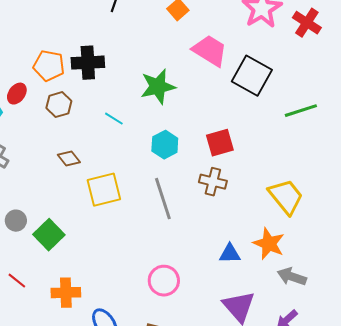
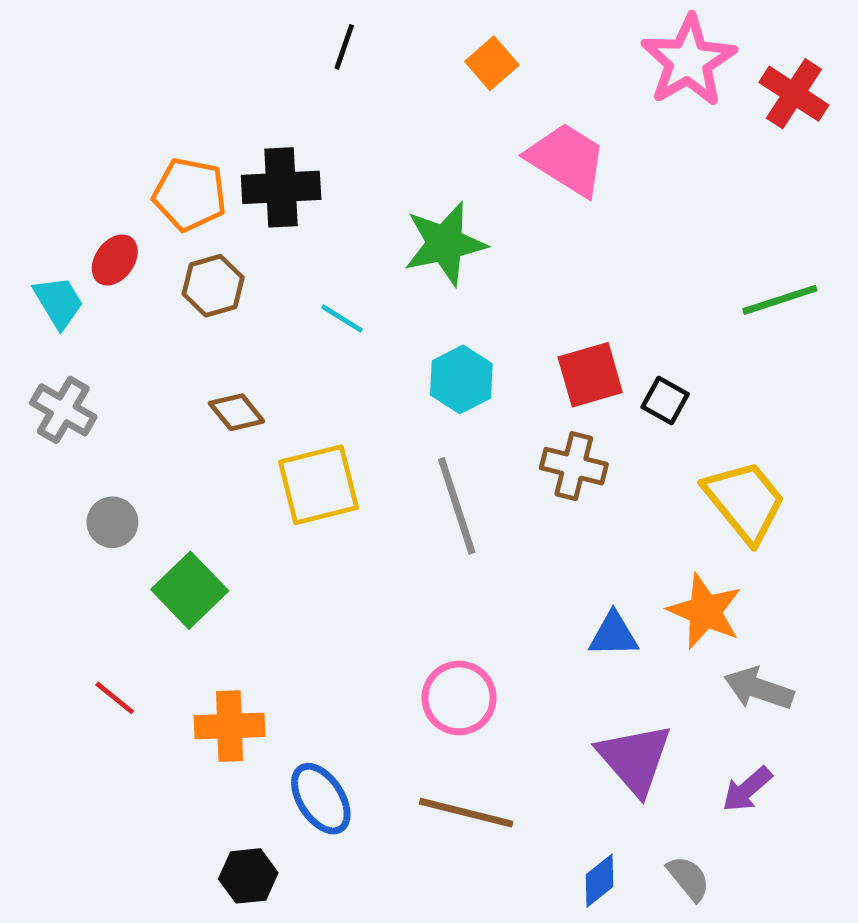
black square: (252, 76) -> (665, 400), moved, size x0.5
gray circle: (16, 221) -> (112, 522), moved

